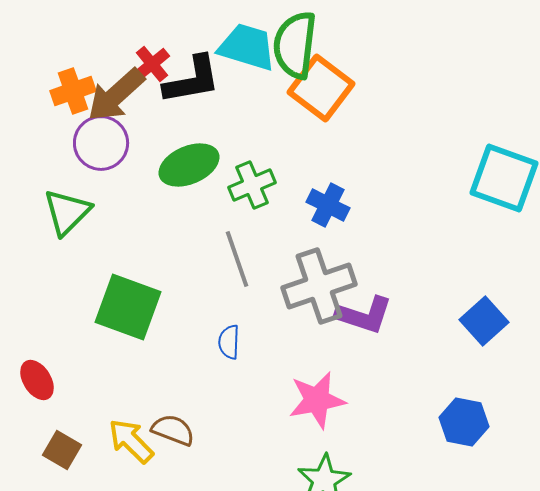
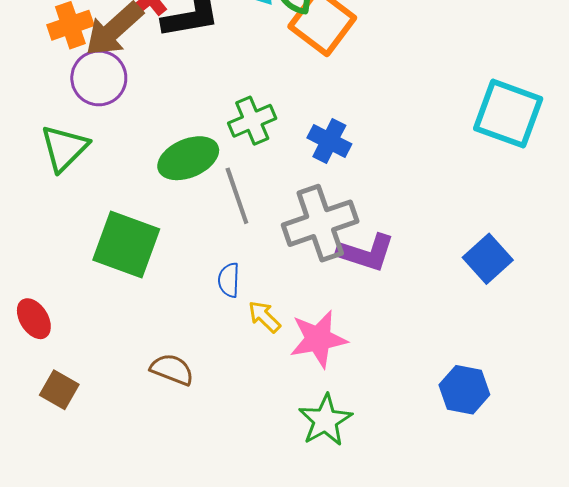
green ellipse: (189, 165) -> (188, 158), moved
blue hexagon: (464, 422) -> (464, 390), moved
yellow arrow: (131, 441) -> (264, 317), moved, size x0.7

